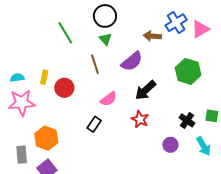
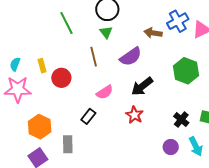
yellow rectangle: (44, 77) -> (42, 66), turned -32
cyan semicircle: (17, 78) -> (15, 64), turned -64
purple circle: (170, 145) -> (171, 147), moved
gray rectangle: (22, 155) -> (68, 144), moved

